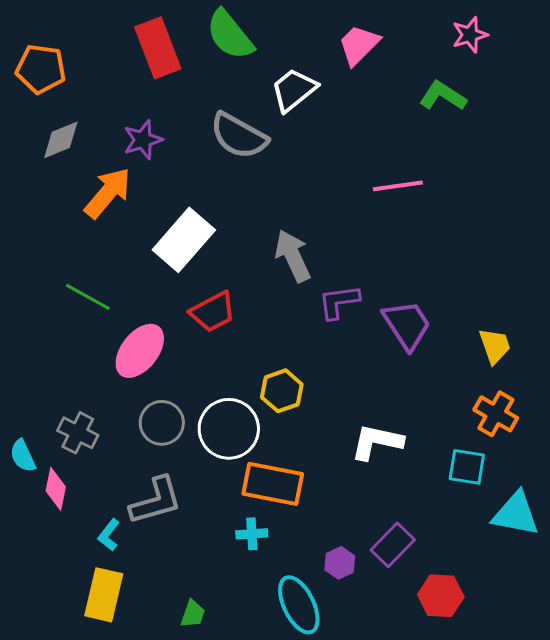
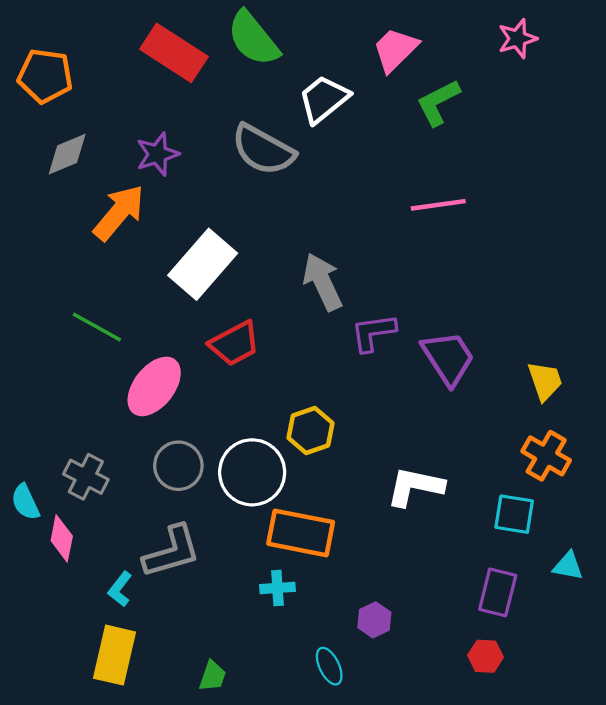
red rectangle: (158, 48) -> (174, 53), turned -36
green L-shape: (443, 96) -> (438, 102), moved, turned -60
cyan triangle: (516, 514) -> (568, 566), size x0.6
purple rectangle: (393, 545) -> (498, 592), moved, turned -30
red hexagon: (441, 596) -> (486, 656), size x0.7
cyan ellipse: (299, 605) -> (329, 666), size x0.6

